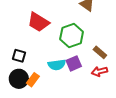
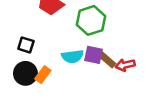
brown rectangle: (100, 52) -> (107, 60), moved
purple square: (74, 63) -> (93, 55), turned 35

